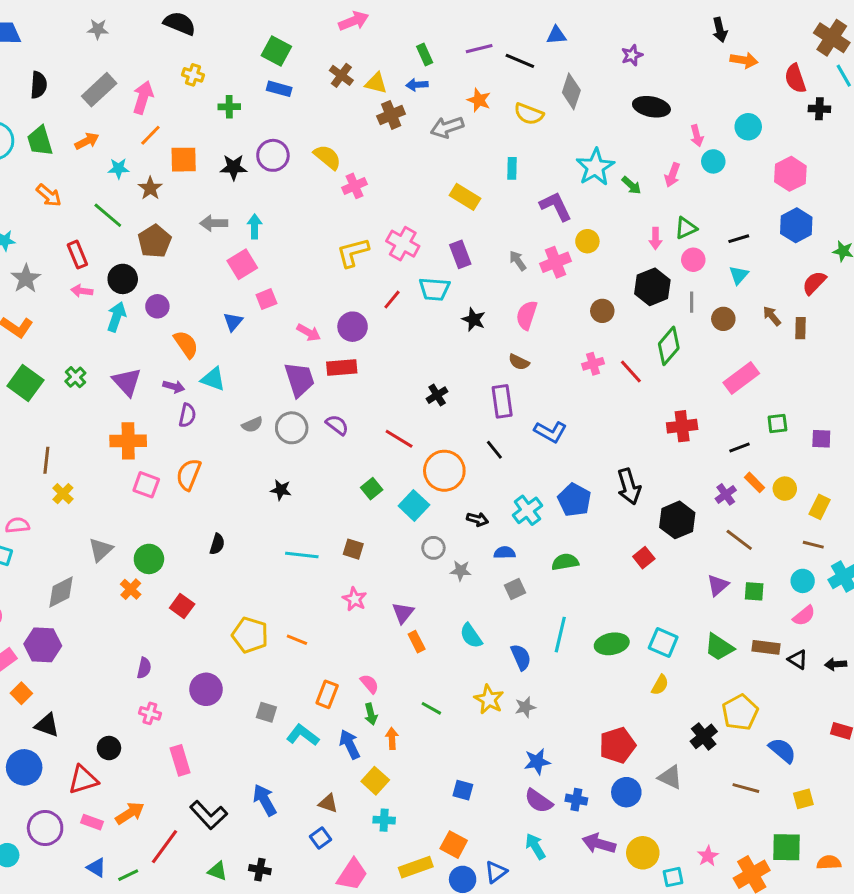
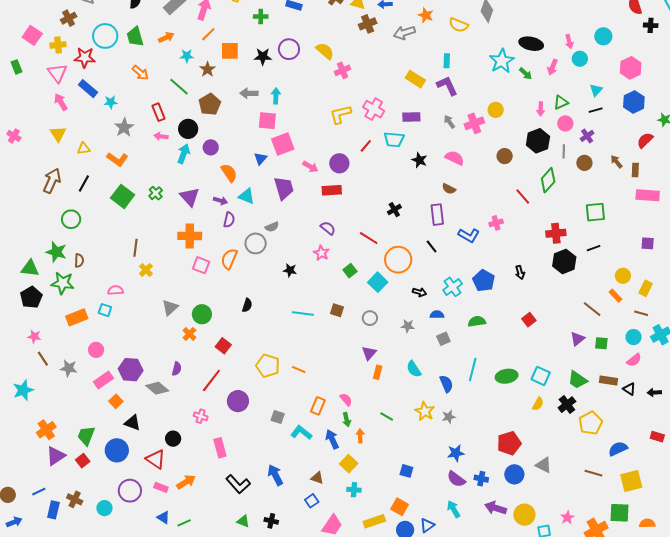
black ellipse: (651, 107) -> (531, 44), moved
purple L-shape: (556, 206) -> (447, 86), moved
purple rectangle: (460, 254) -> (411, 117), turned -72
pink square: (242, 264) -> (267, 121), turned 36
cyan triangle: (739, 275) -> (596, 90), moved
pink square: (266, 299) -> (283, 144), size x1.6
pink semicircle: (527, 315) -> (455, 158), turned 96
pink cross: (593, 364) -> (496, 223), moved
pink rectangle: (741, 378) -> (648, 195), moved, turned 40
purple trapezoid: (299, 379) -> (284, 188), moved
green square: (777, 423) -> (595, 212), moved, size x1.5
gray circle: (292, 428) -> (256, 243), moved
orange rectangle: (755, 482) -> (615, 296), moved
black arrow: (629, 487) -> (520, 272), size x0.6
purple cross: (726, 494) -> (587, 136), moved
black hexagon: (677, 520) -> (564, 261), moved
gray circle: (433, 548) -> (370, 318), moved
gray diamond: (61, 592) -> (157, 388), moved, turned 65
pink star: (355, 599) -> (321, 253), moved
orange rectangle: (417, 642) -> (378, 372), turned 40
purple semicircle: (144, 668) -> (177, 369), moved
black cross: (704, 736) -> (567, 405), moved
blue semicircle: (782, 750) -> (618, 449), turned -66
red triangle: (83, 780) -> (156, 459), turned 50
yellow square: (803, 799) -> (631, 481), size x1.6
red line: (165, 847) -> (211, 380), moved

